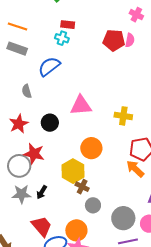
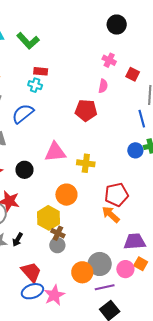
red pentagon: (114, 40) -> (86, 110), moved
yellow cross: (123, 116) -> (86, 163), moved
gray circle: (93, 205) -> (57, 245), moved
red trapezoid: (42, 226) -> (31, 272), moved
orange circle: (76, 230) -> (82, 272), moved

